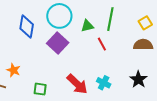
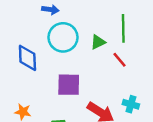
purple square: (58, 43) -> (69, 85), moved, turned -30

